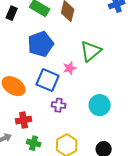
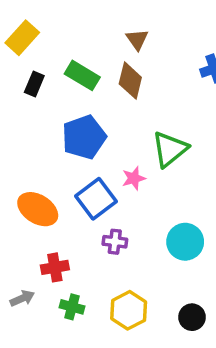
blue square: (48, 80) -> (96, 199), turned 30

